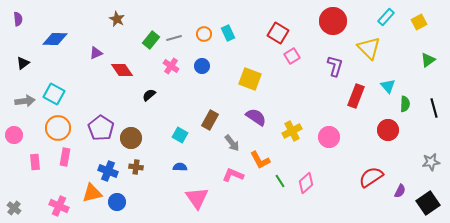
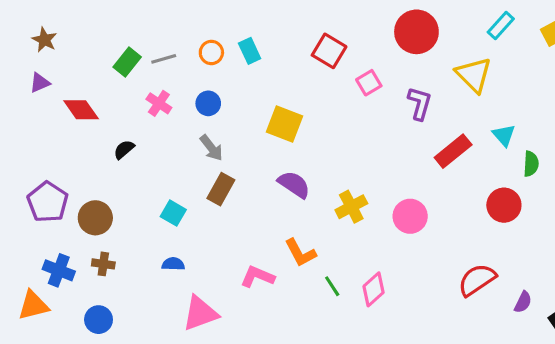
brown star: (117, 19) -> (44, 40), moved
pink square: (292, 56) -> (369, 83), moved
red rectangle: (356, 96) -> (453, 151), turned 30
gray arrow: (232, 143) -> (211, 148), moved
pink triangle: (197, 198) -> (200, 313), turned 45
blue circle: (117, 202) -> (99, 320), moved

